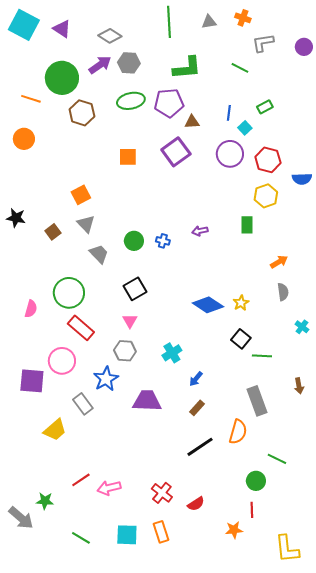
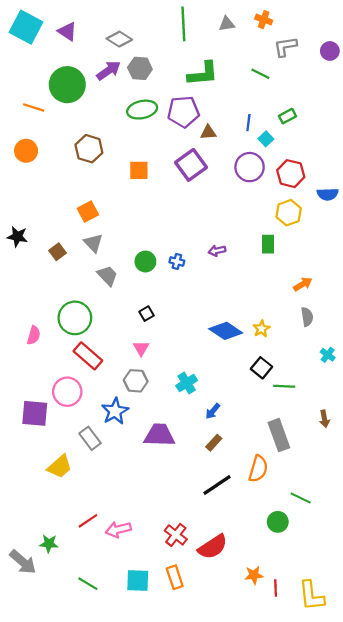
brown hexagon: (82, 113) -> (89, 149), moved
black square: (135, 289) -> (146, 314), size x0.6
red semicircle: (196, 504) -> (213, 547), size x1.6
red line: (252, 510) -> (276, 588), moved

